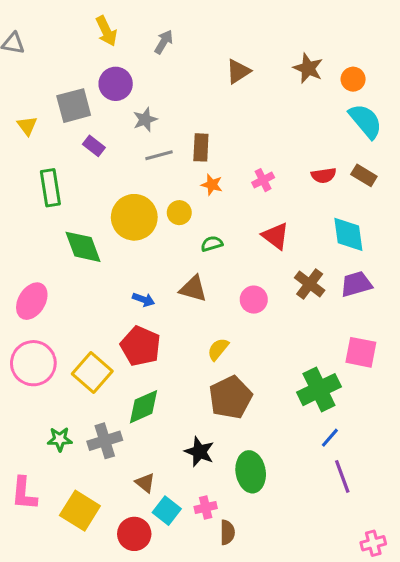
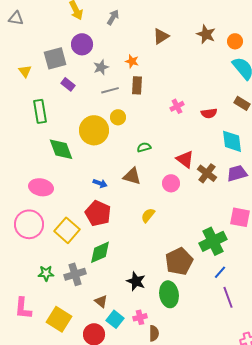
red semicircle: (324, 175) -> (209, 113), moved
orange star: (212, 185) -> (132, 61), moved
yellow circle: (179, 213) -> (118, 117), moved
red triangle: (275, 236) -> (185, 159), moved
pink ellipse: (32, 301) -> (41, 187), moved, turned 70
brown pentagon: (230, 397) -> (179, 261), moved

